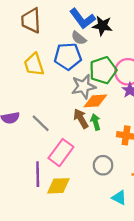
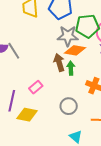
gray line: (41, 123) -> (14, 51), moved
pink rectangle: (61, 153) -> (36, 87), size x0.6

